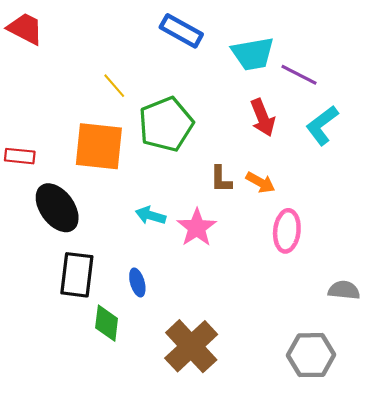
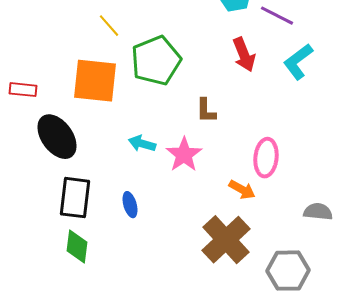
orange arrow: (260, 182) -> (242, 190), moved
green diamond: (107, 323) -> (77, 247), moved
brown cross: (191, 346) -> (226, 240), moved

